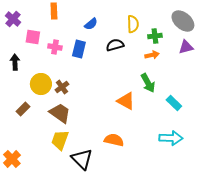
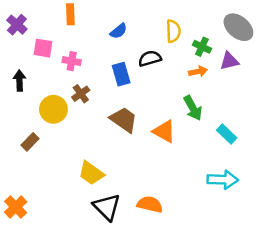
green cross: (155, 36) -> (202, 47), turned 32
purple triangle: (186, 47) -> (229, 61), moved
blue rectangle: (79, 49) -> (121, 74), moved, turned -30
brown cross: (62, 87) -> (81, 94), moved
brown trapezoid: (60, 113) -> (124, 120), moved
yellow trapezoid: (60, 140) -> (91, 173), moved, turned -75
orange semicircle: (114, 140) -> (150, 204), moved

